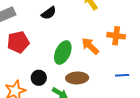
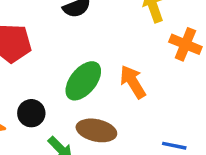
orange cross: (116, 36) -> (185, 44), moved

